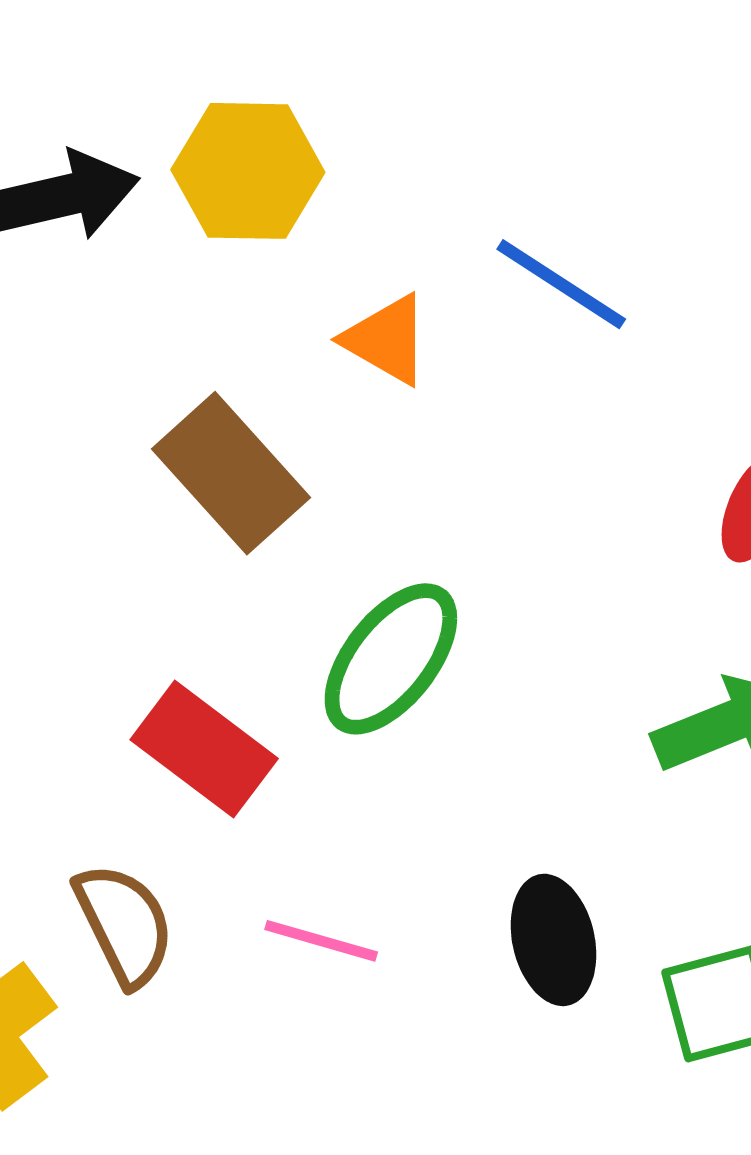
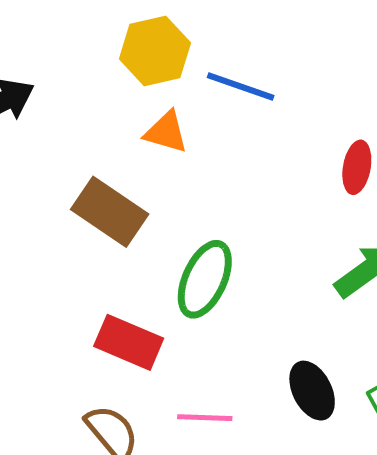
yellow hexagon: (248, 171) -> (155, 51), moved

